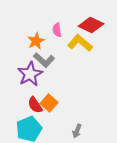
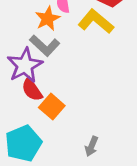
orange star: (36, 41) -> (48, 19), moved
red semicircle: (35, 105) -> (32, 90), moved

